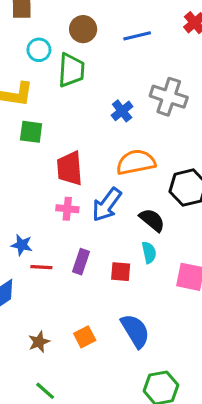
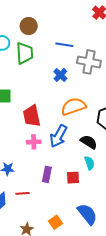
blue line: (137, 36) -> (64, 45), moved, turned 30
red line: (41, 267) -> (22, 193), moved

